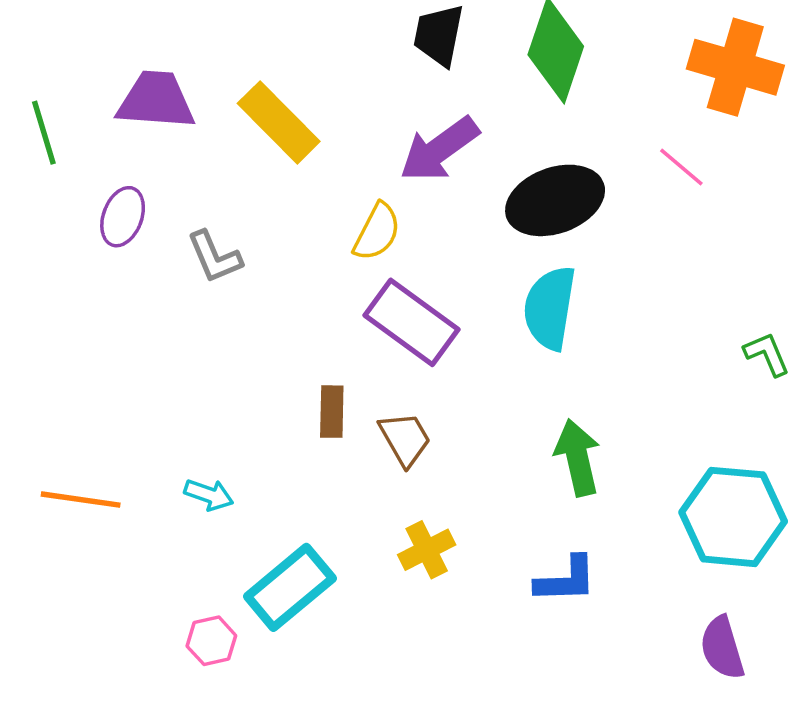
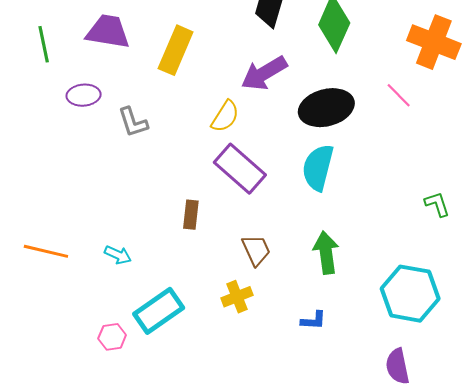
yellow rectangle: (279, 122) -> (176, 50), turned 63
purple ellipse: (123, 217) -> (84, 95), turned 60
brown trapezoid: (405, 439) -> (256, 250), moved
blue L-shape: (566, 580) -> (313, 320), size x0.7

